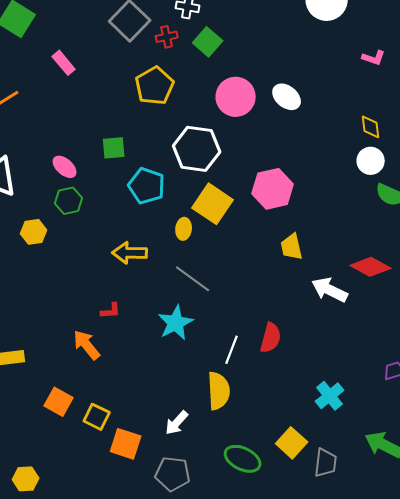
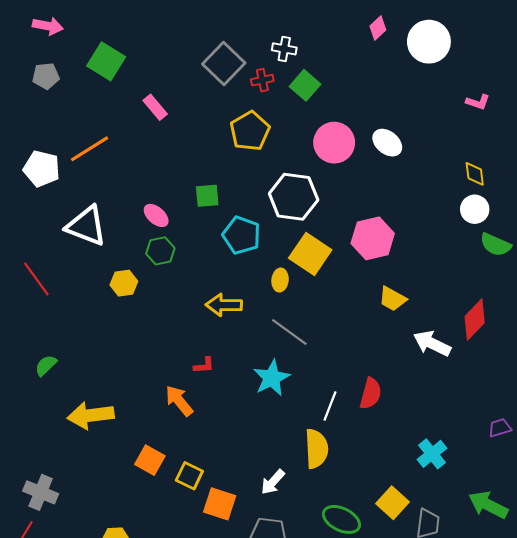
yellow trapezoid: (292, 247) -> (392, 299), turned -48
red diamond: (371, 267) -> (475, 320), turned -75

